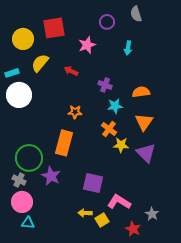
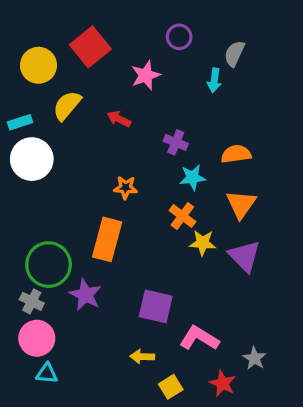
gray semicircle: (136, 14) -> (234, 54), moved, turned 42
red square: (54, 28) -> (90, 47), turned -30
yellow square: (102, 220) -> (171, 387), moved

